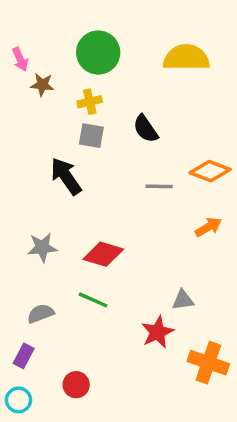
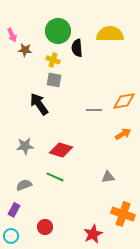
yellow cross: (90, 102) -> (53, 60), turned 32
black semicircle: (146, 129) -> (77, 48), moved, turned 30
orange diamond: (210, 171) -> (124, 101), turned -30
red star: (157, 332) -> (93, 234), moved

